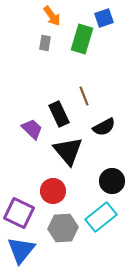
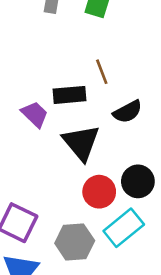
black rectangle: (59, 114) -> (70, 95), turned -70
red circle: (53, 191) -> (99, 192), moved

